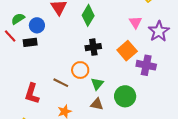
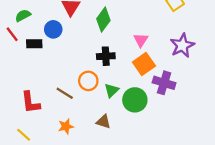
pink triangle: (135, 22) -> (141, 40), moved
blue circle: (37, 25) -> (53, 29), moved
green triangle: (97, 84) -> (112, 90), moved
red L-shape: (32, 94) -> (31, 102), turned -30
green circle: (125, 96) -> (135, 100), moved

